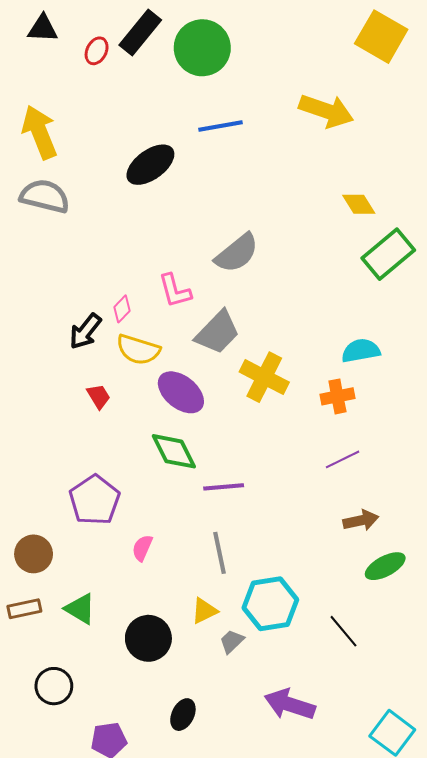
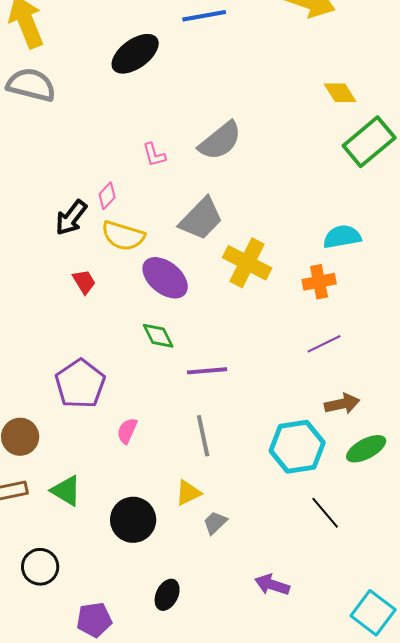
pink L-shape: (175, 291) -> (154, 155), moved, size x0.7
green diamond: (174, 451) -> (158, 336), size x0.7
cyan hexagon: (270, 604) -> (297, 447), moved
purple arrow: (290, 704) -> (272, 585), size x0.7

